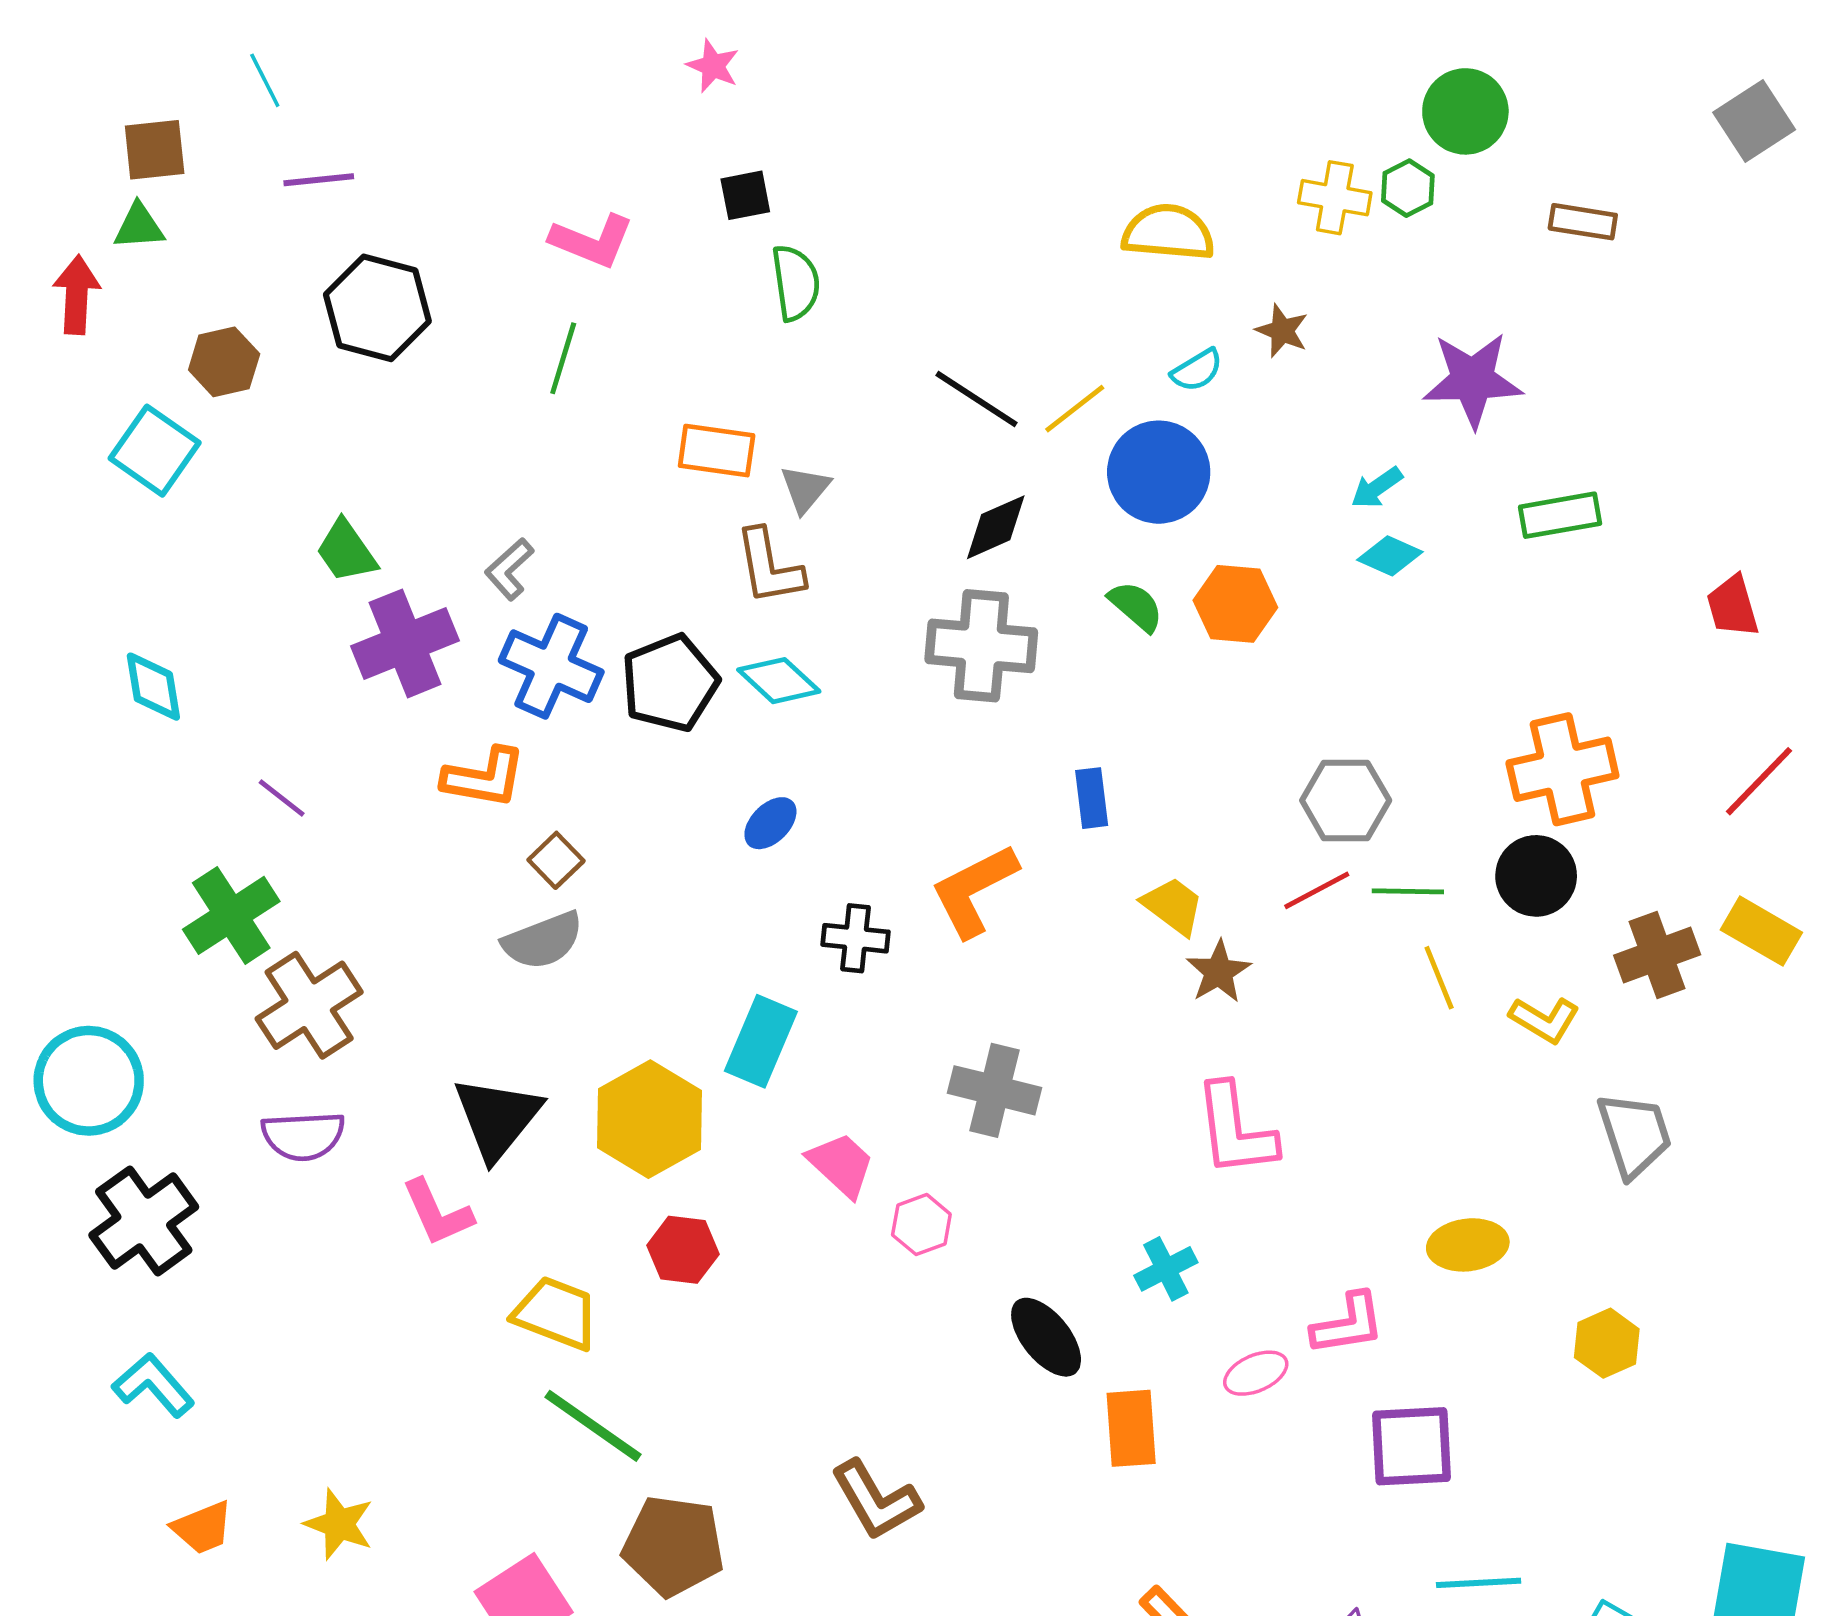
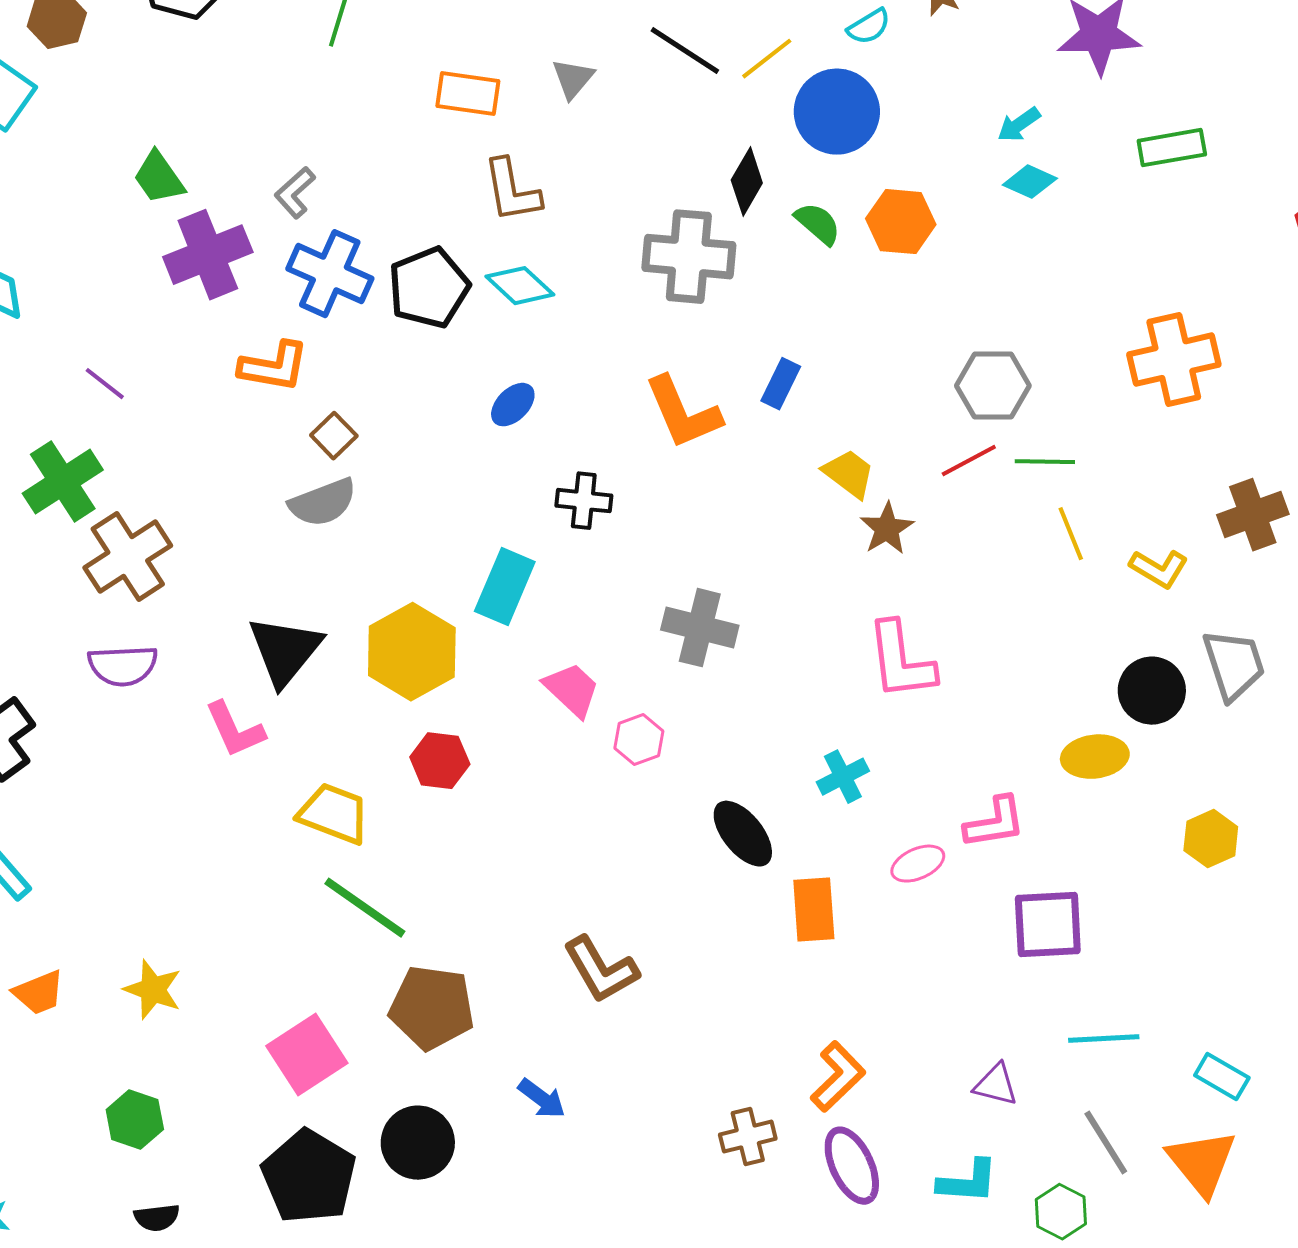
gray triangle: (805, 489) -> (573, 79), moved
black diamond: (996, 527) -> (747, 182), moved, turned -36
blue rectangle: (1092, 798) -> (781, 384), turned 33
black circle: (1536, 876) -> (1152, 691), moved
orange L-shape: (974, 890) -> (683, 413), moved, turned -86

